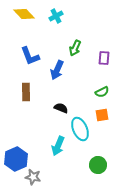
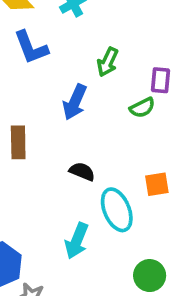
blue L-shape: (30, 56) -> (31, 47), moved
green semicircle: (102, 92) -> (142, 108), moved

